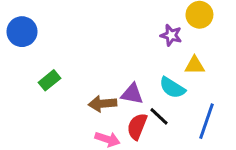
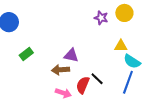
purple star: (171, 35) -> (101, 18), moved
cyan semicircle: (172, 88) -> (132, 61), moved
purple triangle: (132, 94) -> (71, 55), moved

